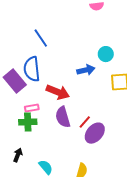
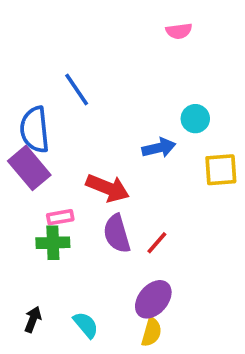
blue semicircle: (32, 69) -> (35, 130), moved
purple ellipse: (95, 133) -> (153, 299), moved
black arrow: (18, 155) -> (33, 319), moved

